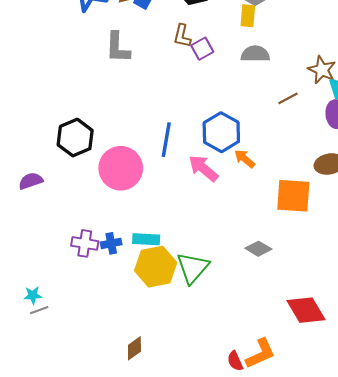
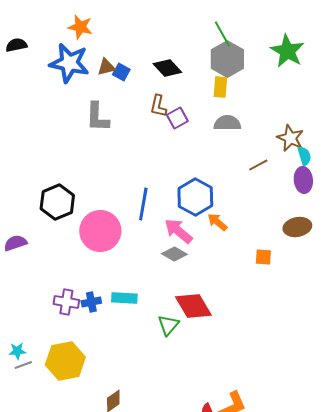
orange square: (293, 196) -> (263, 257), size x0.5
gray diamond: (258, 249) -> (174, 254), moved
yellow hexagon: (156, 267) -> (65, 361), moved
green triangle: (193, 268) -> (168, 325), size x0.7
red diamond: (306, 310) -> (193, 306), moved

